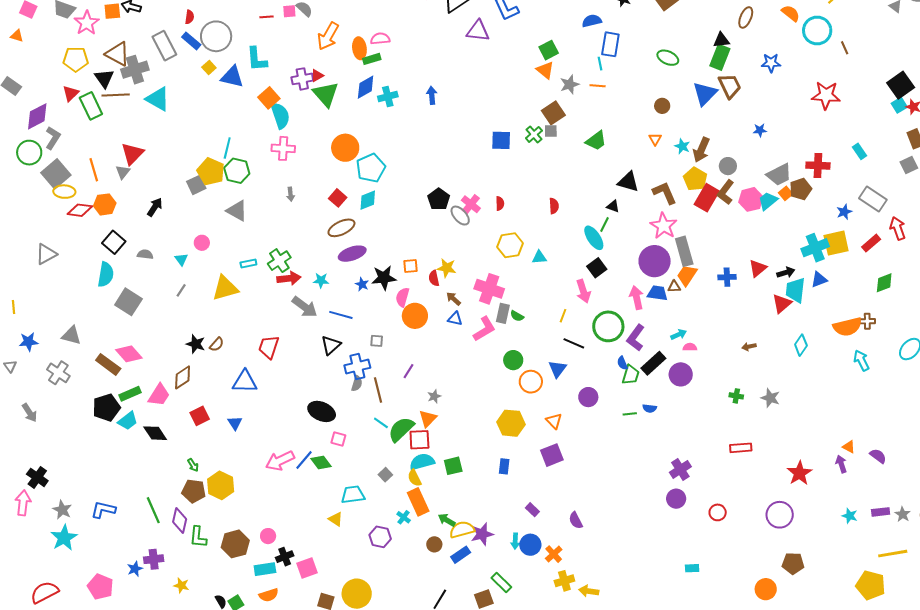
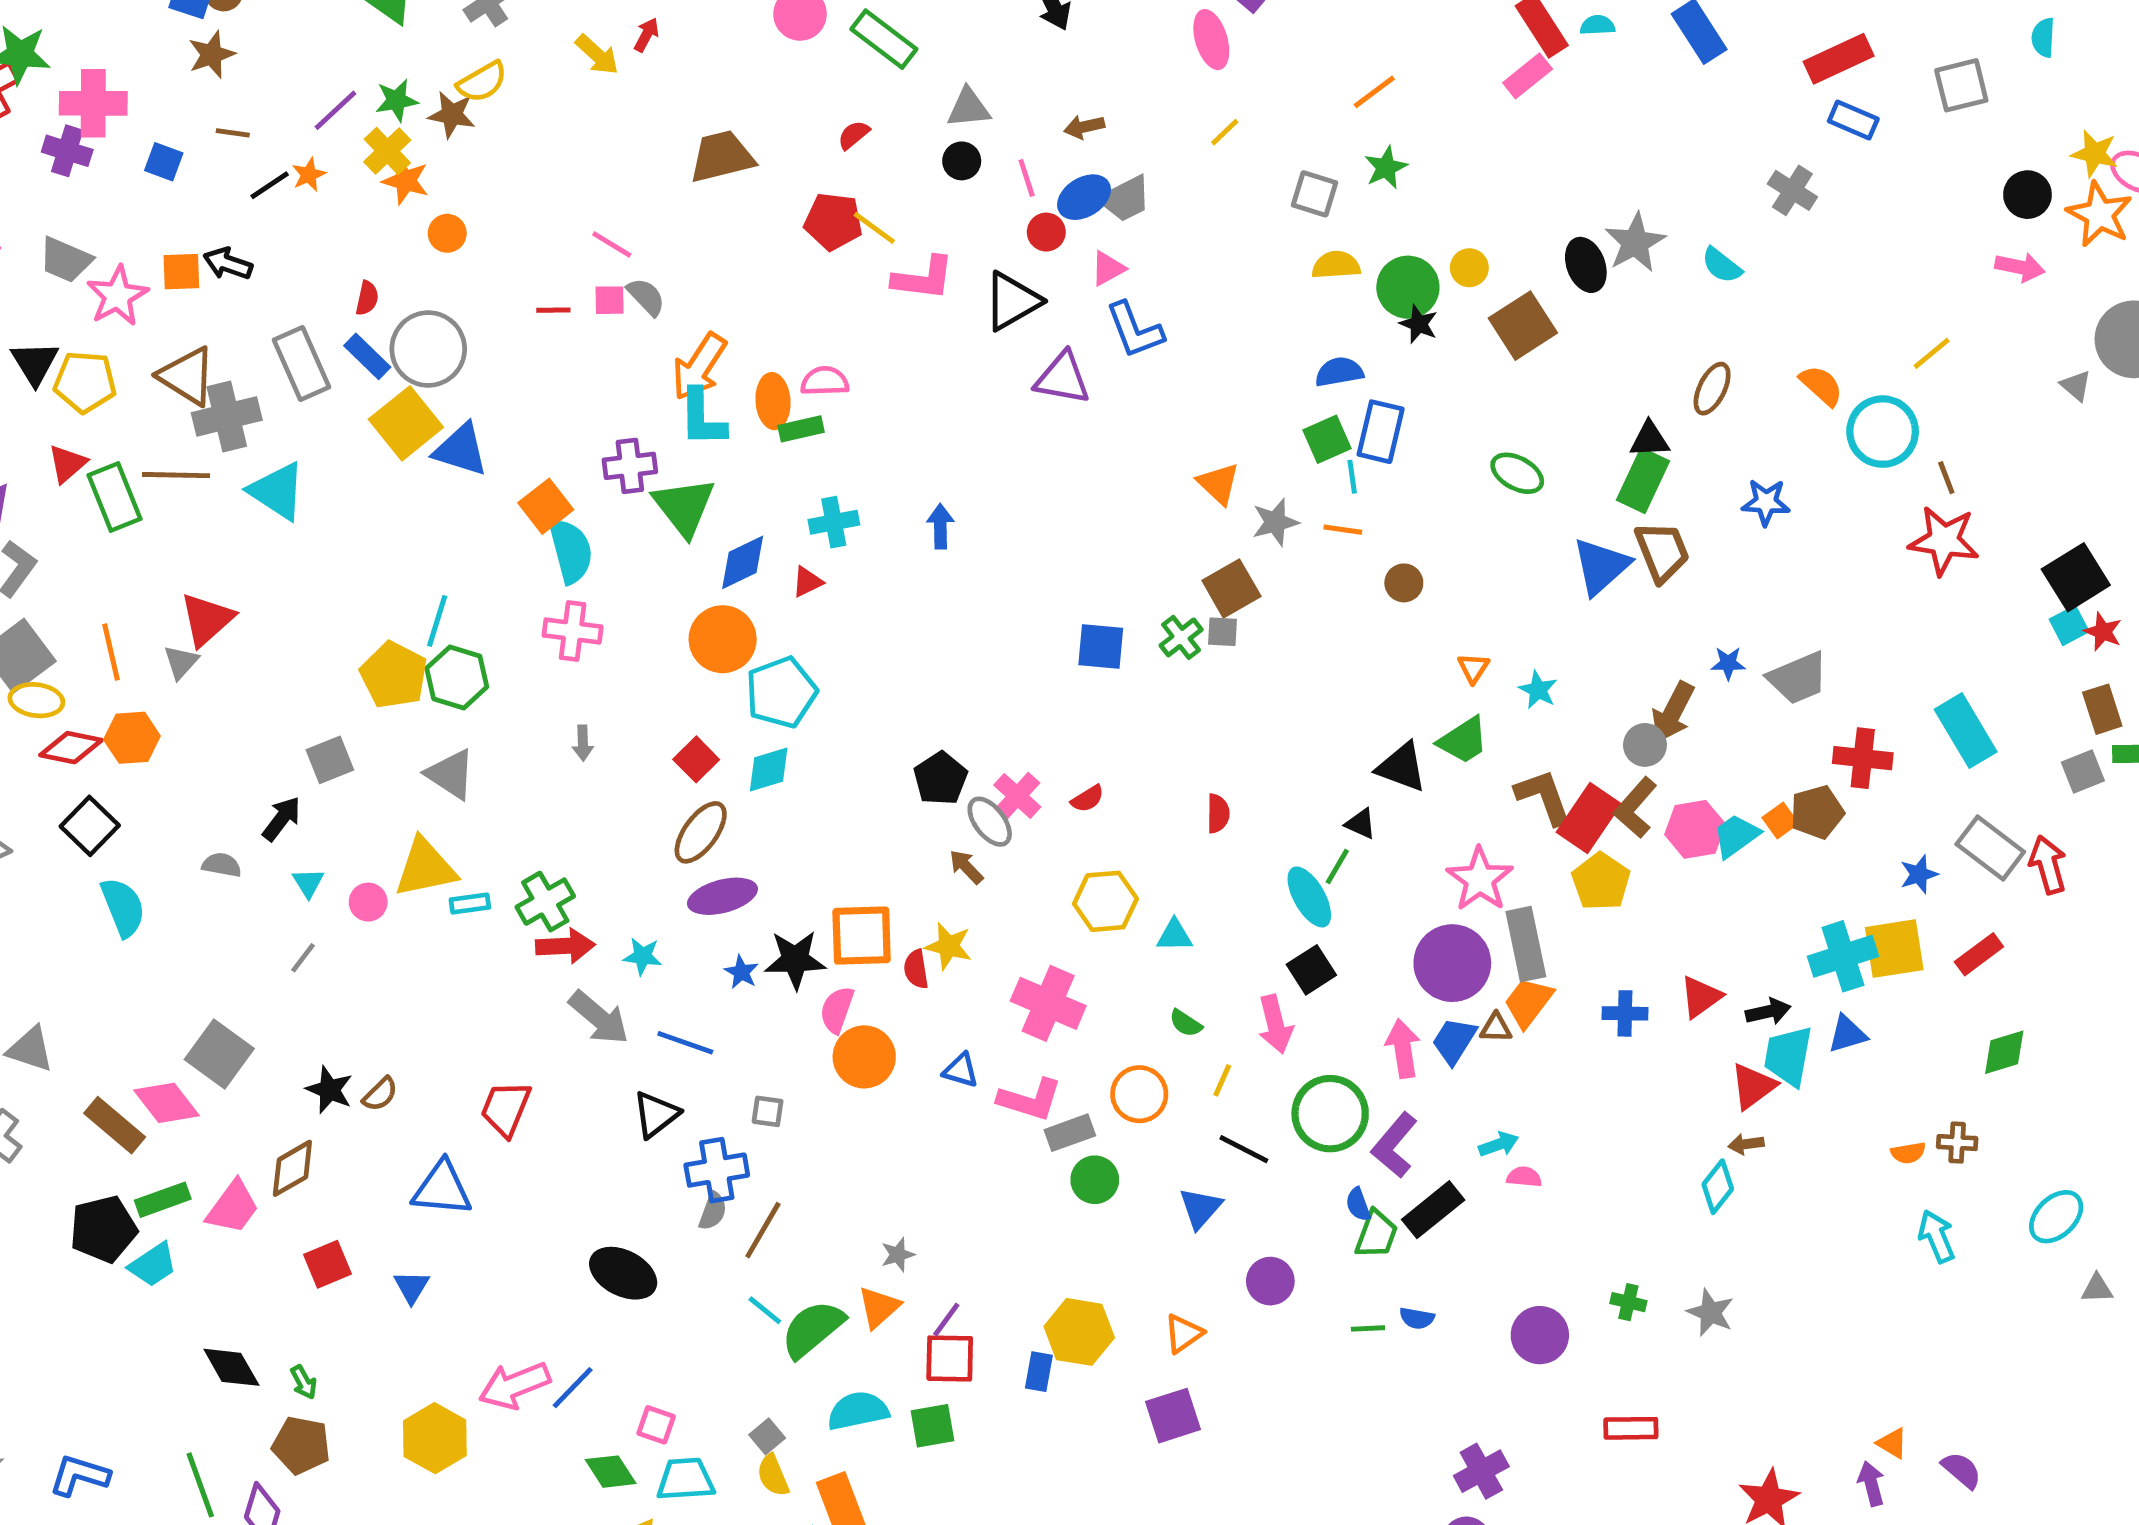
green square: (549, 50) -> (1327, 439), moved
cyan L-shape: (257, 59) -> (702, 418), moved
yellow square: (209, 67) -> (406, 423), size x2.0
red triangle: (317, 75) -> (807, 582), moved
black triangle: (104, 78) -> (35, 363), moved
blue diamond: (366, 87) -> (743, 562), moved
red star: (826, 95) -> (1944, 541), moved
brown circle: (662, 106) -> (1404, 583), moved
green trapezoid: (596, 141) -> (1463, 740), moved
brown arrow: (701, 150) -> (1673, 712), moved
cyan rectangle: (860, 151) -> (1966, 731), size x1.8
gray trapezoid: (779, 175) -> (1798, 678), moved
yellow pentagon: (695, 179) -> (1601, 881), moved
gray square: (196, 185) -> (330, 760), moved
brown L-shape: (665, 193) -> (1544, 797), moved
red semicircle: (500, 203) -> (1088, 799), turned 56
black arrow: (155, 207) -> (282, 819), moved
brown ellipse: (341, 228) -> (701, 832), turned -32
red arrow: (898, 228) -> (2048, 865), moved
black square: (114, 242) -> (90, 826), moved
pink circle: (202, 243) -> (368, 902), moved
orange square: (411, 266) -> (862, 936), size x1.8
cyan semicircle: (106, 274) -> (123, 907), turned -35
yellow triangle: (225, 288) -> (425, 868), moved
blue trapezoid: (657, 293) -> (1454, 1041), turned -70
brown arrow: (453, 299) -> (966, 867), moved
gray square: (128, 302) -> (219, 1054), moved
gray rectangle: (503, 313) -> (1070, 1133), moved, turned 54
green semicircle: (517, 316) -> (1186, 1023), moved
orange semicircle: (847, 327) -> (1908, 1153), size x0.5
pink L-shape: (484, 329) -> (1030, 1100), turned 44
cyan diamond: (801, 345) -> (1718, 1187), moved
brown arrow: (749, 347) -> (1746, 1144), moved
purple line: (408, 371) -> (946, 1320), moved
purple circle: (681, 374) -> (1540, 1335), moved
orange circle: (531, 382) -> (1139, 1094), moved
brown line: (378, 390) -> (763, 1230), turned 40
orange triangle: (554, 421) -> (1183, 1334), turned 36
black diamond: (155, 433) -> (231, 1367), moved
pink square: (338, 439) -> (656, 1425), moved
red square: (419, 440) -> (950, 1358), moved
green diamond: (321, 463) -> (611, 1472), moved
blue rectangle: (504, 466) -> (1039, 1372), moved
yellow semicircle: (414, 478) -> (773, 1475), moved
yellow hexagon: (221, 485) -> (435, 1438), moved

